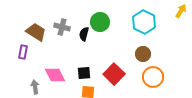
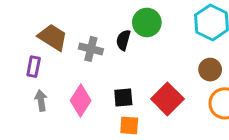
gray cross: (62, 27) -> (91, 49), moved
pink diamond: (55, 75) -> (81, 100), turned 60
gray arrow: (35, 87) -> (41, 100), moved

